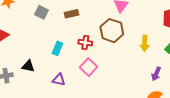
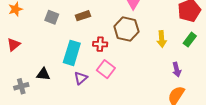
cyan rectangle: (57, 48) -> (72, 53), size x1.6
purple arrow: (156, 74) -> (177, 70), turned -32
purple triangle: (59, 80) -> (81, 78), moved, turned -48

